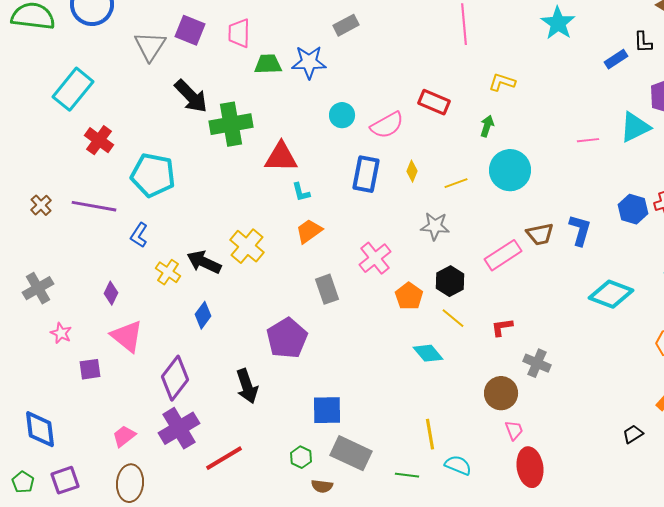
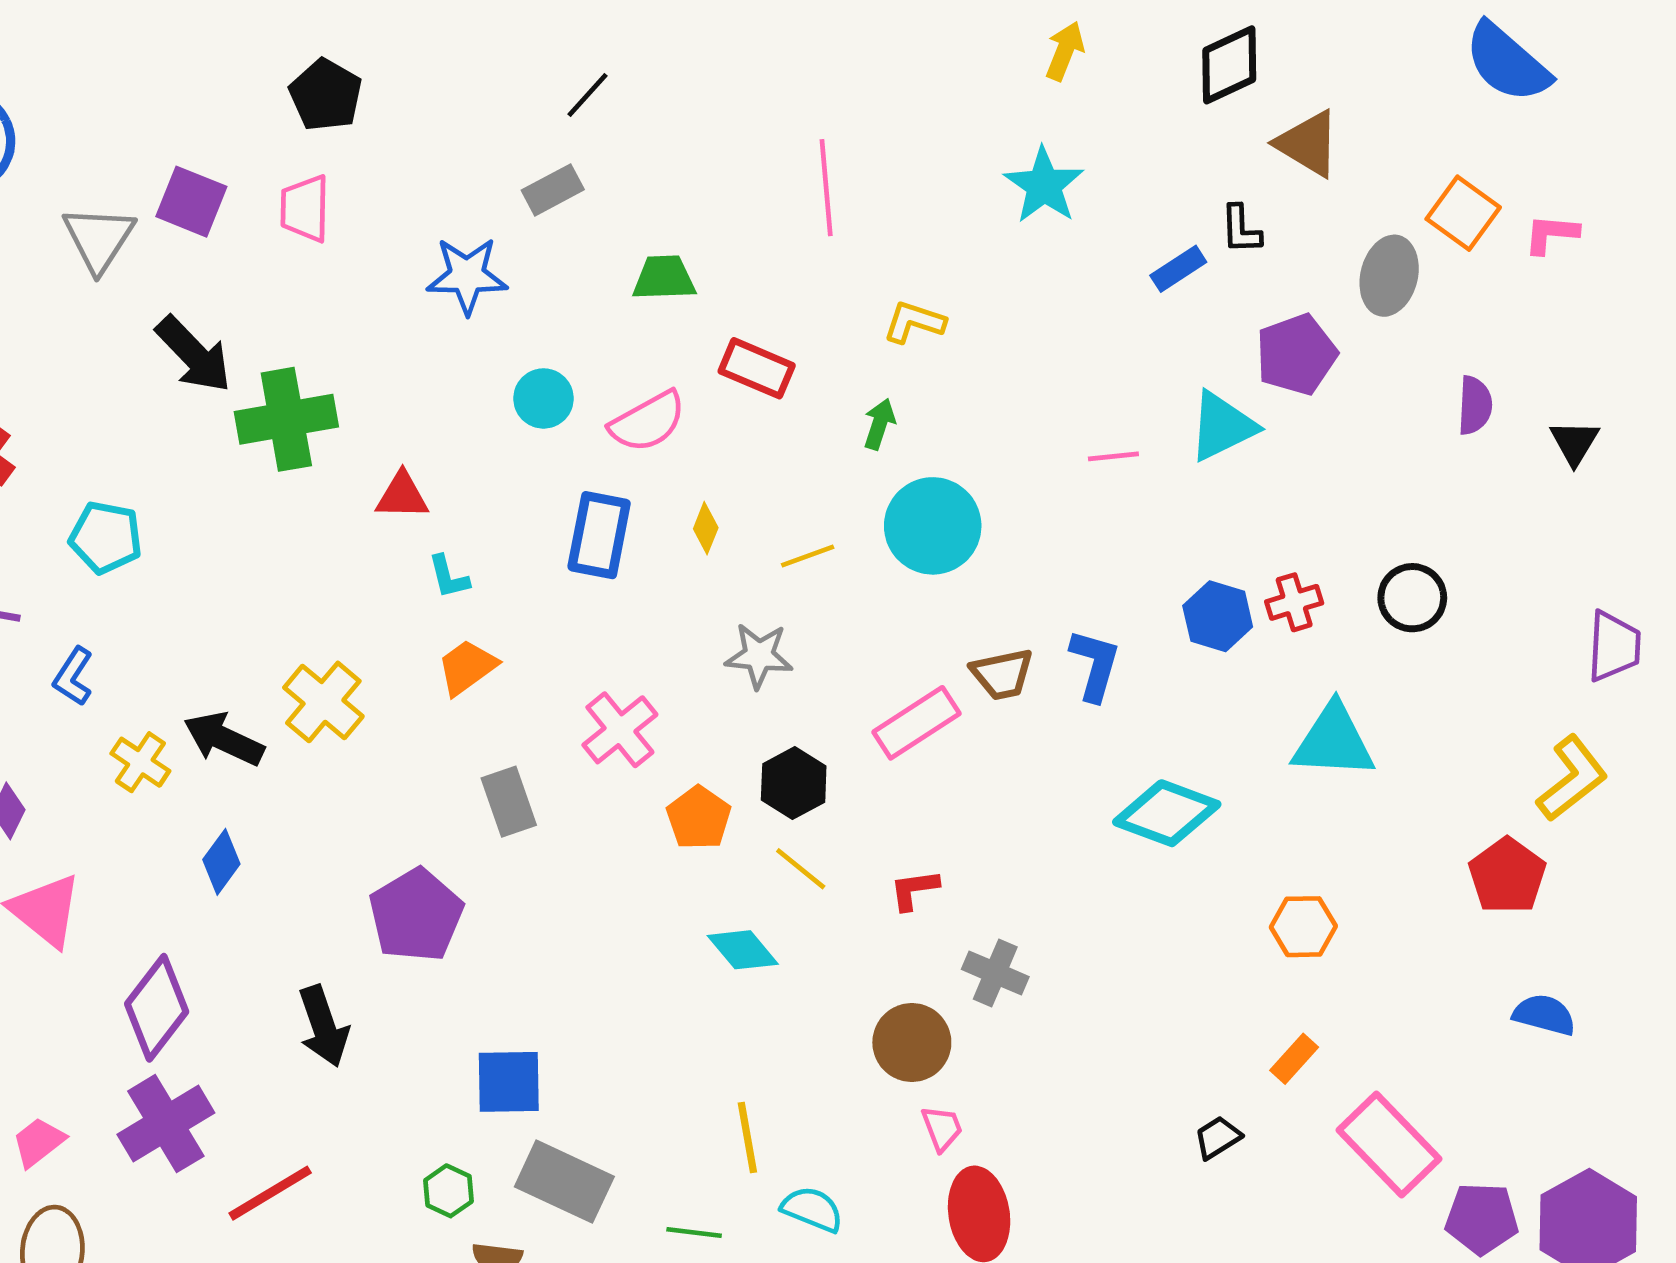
green trapezoid: (268, 64) -> (664, 278), moved
red triangle: (281, 157) -> (402, 496), size x0.7
cyan pentagon: (153, 175) -> (106, 537), size x0.7

